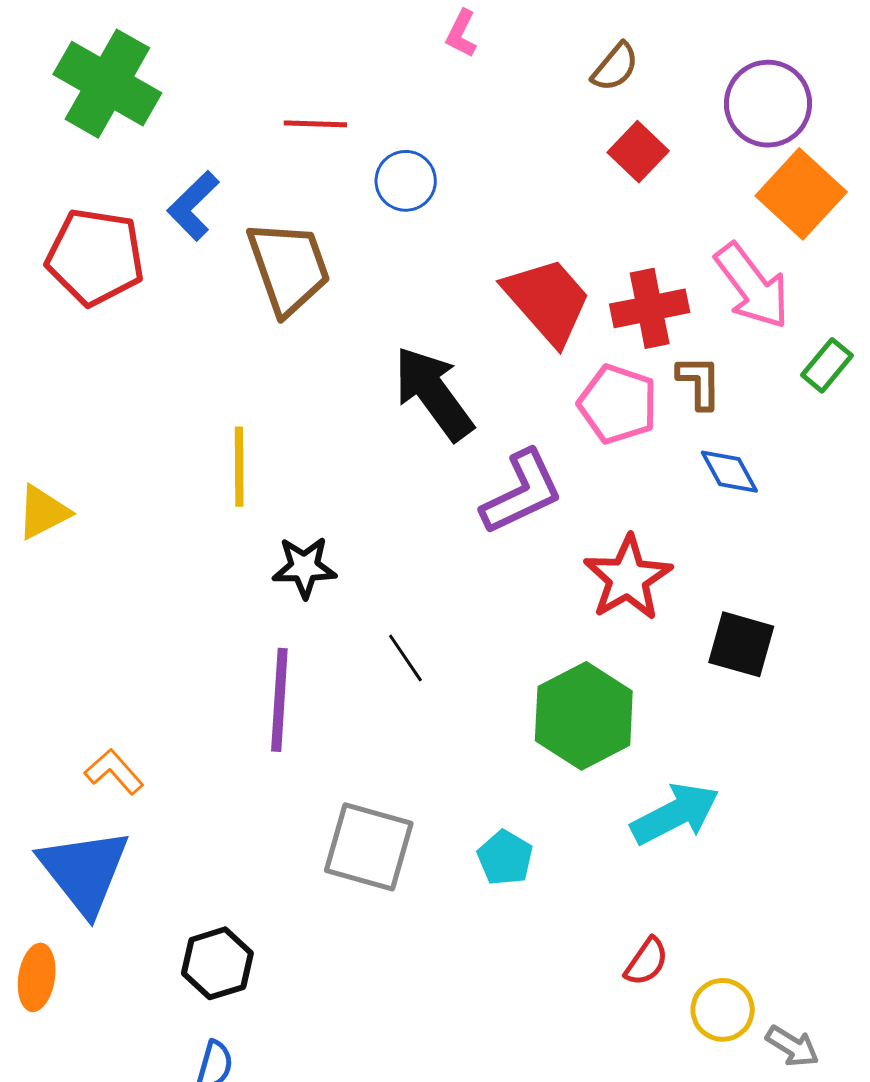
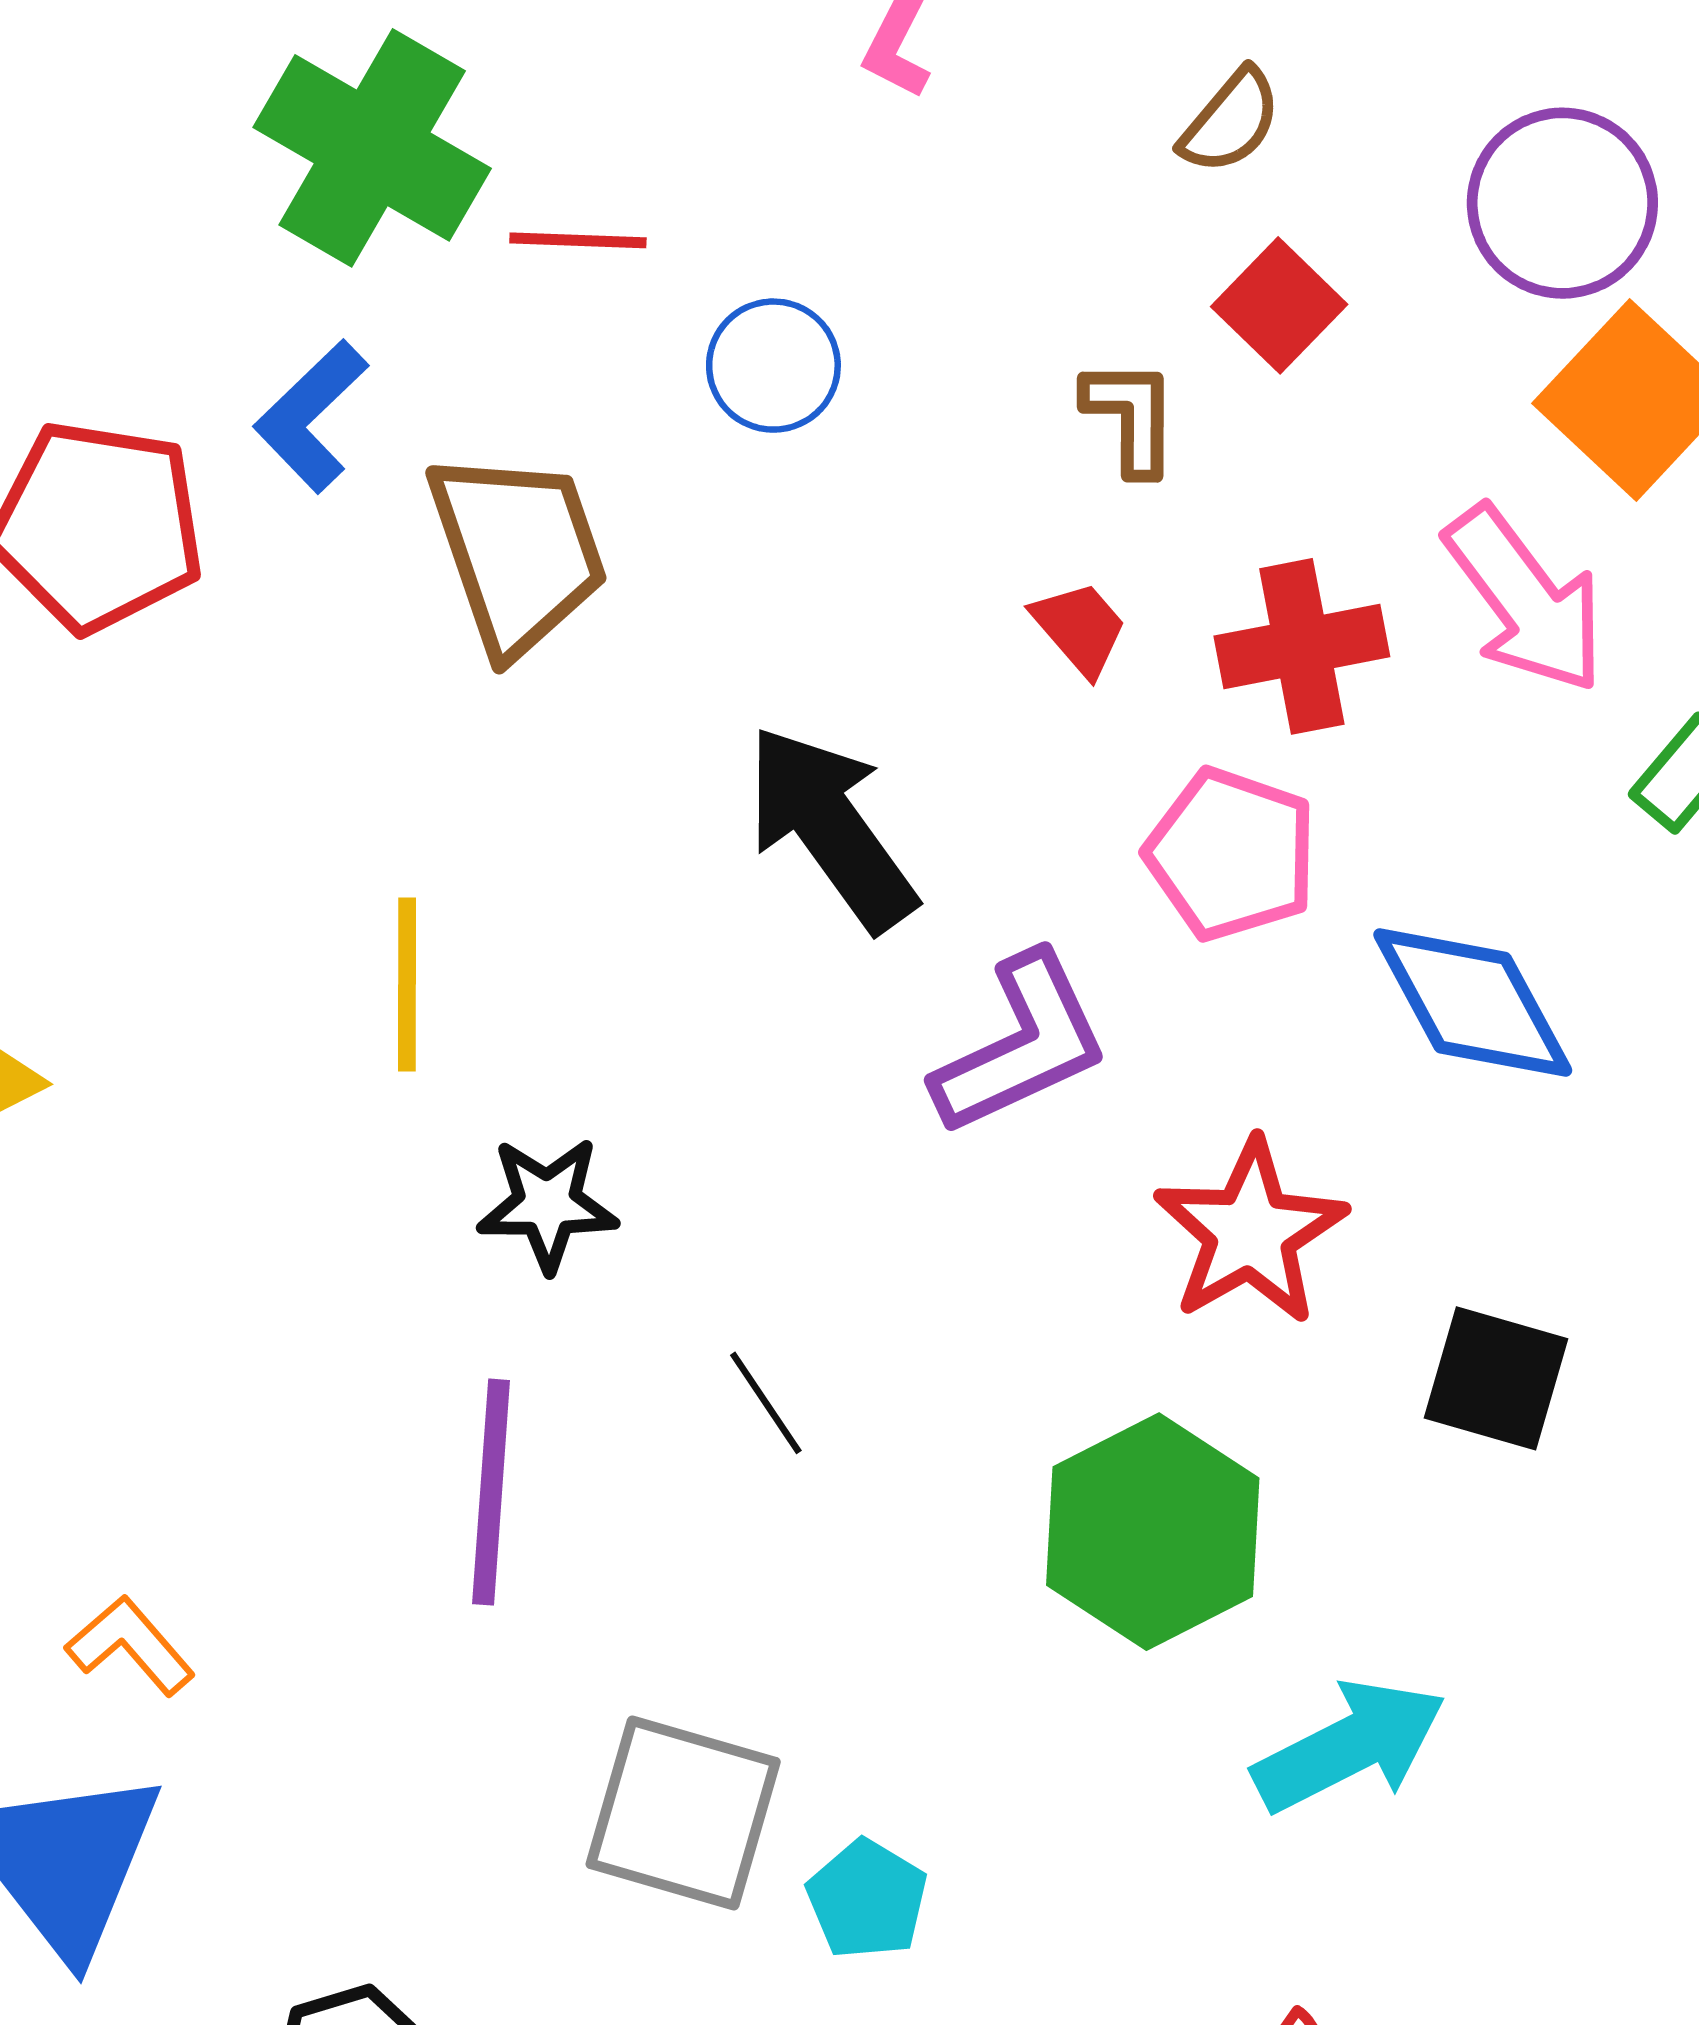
green cross: (107, 84) -> (372, 148), moved
red trapezoid: (547, 301) -> (1080, 628), size x0.5
brown L-shape: (699, 382) -> (1131, 416), moved
blue diamond: (729, 472) -> (1473, 1003), size x1.6
cyan pentagon: (505, 858) -> (867, 1899), moved

